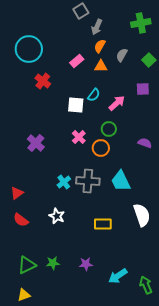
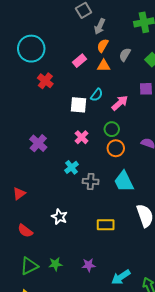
orange circle: (101, 148) -> (116, 148), moved
gray cross: (88, 181) -> (91, 181), size x0.7
cyan cross: (64, 182) -> (71, 167), moved
red semicircle: (21, 220) -> (25, 231), moved

